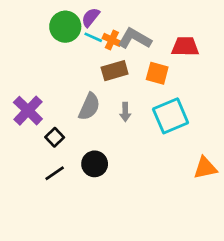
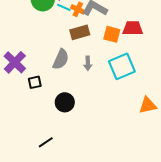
red trapezoid: (185, 47) -> (133, 28), moved
black square: (55, 137) -> (35, 82), turned 32
black line: (55, 173) -> (46, 142), moved

